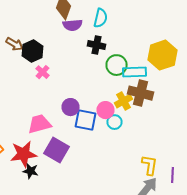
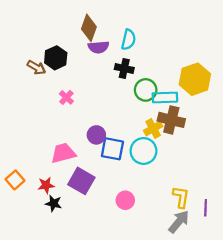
black hexagon: (32, 51) -> (56, 58), moved
pink circle: (106, 110) -> (125, 200), moved
cyan circle: (114, 122) -> (143, 151), size x1.6
red star: (24, 154) -> (46, 185), size x0.6

